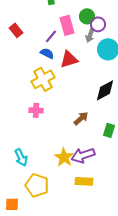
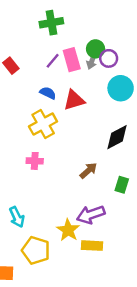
gray arrow: (90, 35) -> (92, 61), moved
purple line: (51, 36) -> (53, 61), moved
yellow star: (64, 157) -> (68, 230), moved

